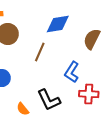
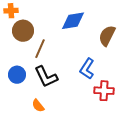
brown line: (40, 52) -> (40, 49), moved
black L-shape: (49, 100) -> (46, 77), moved

